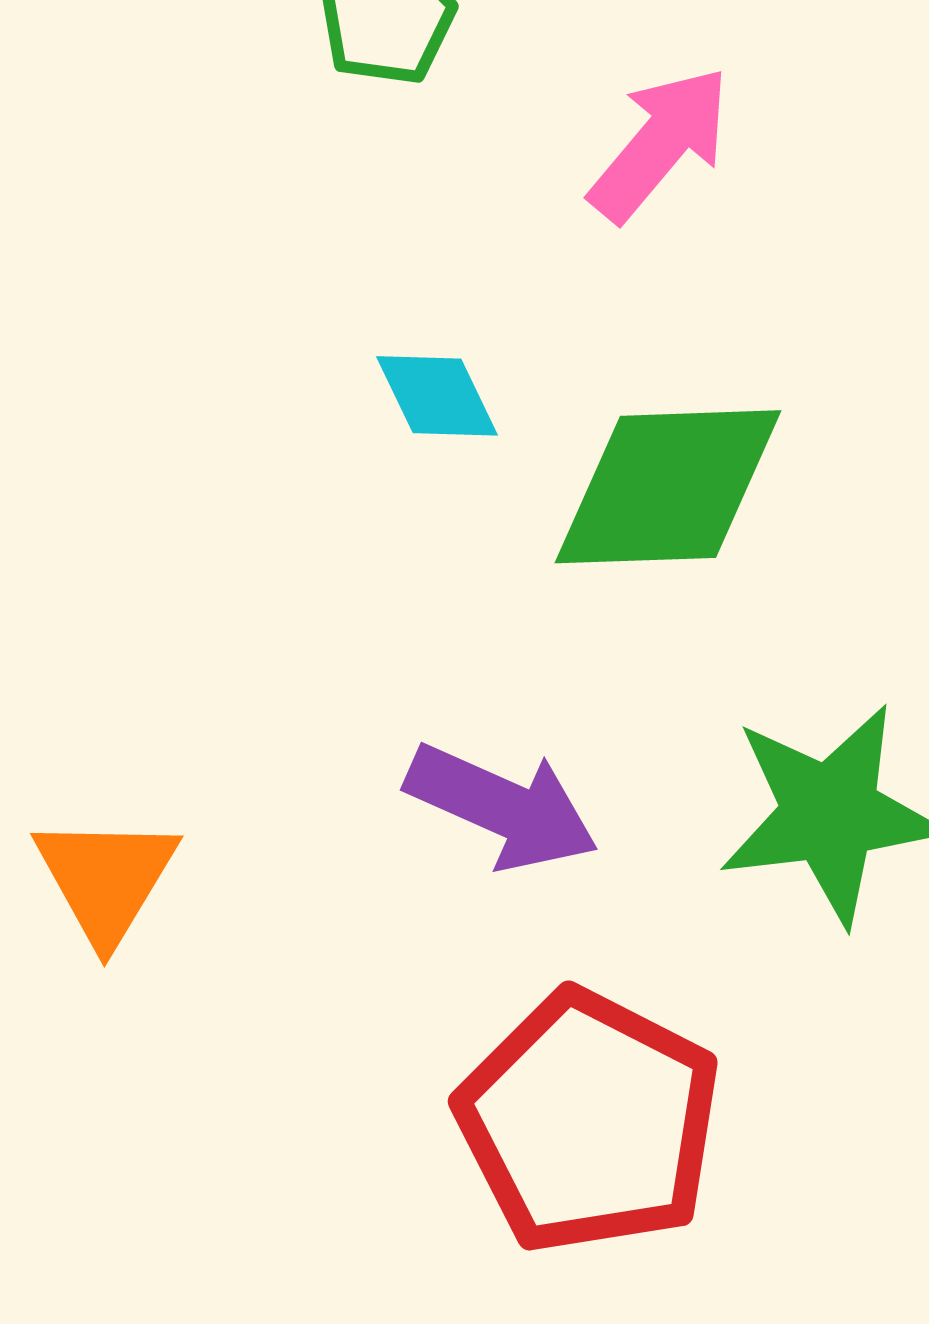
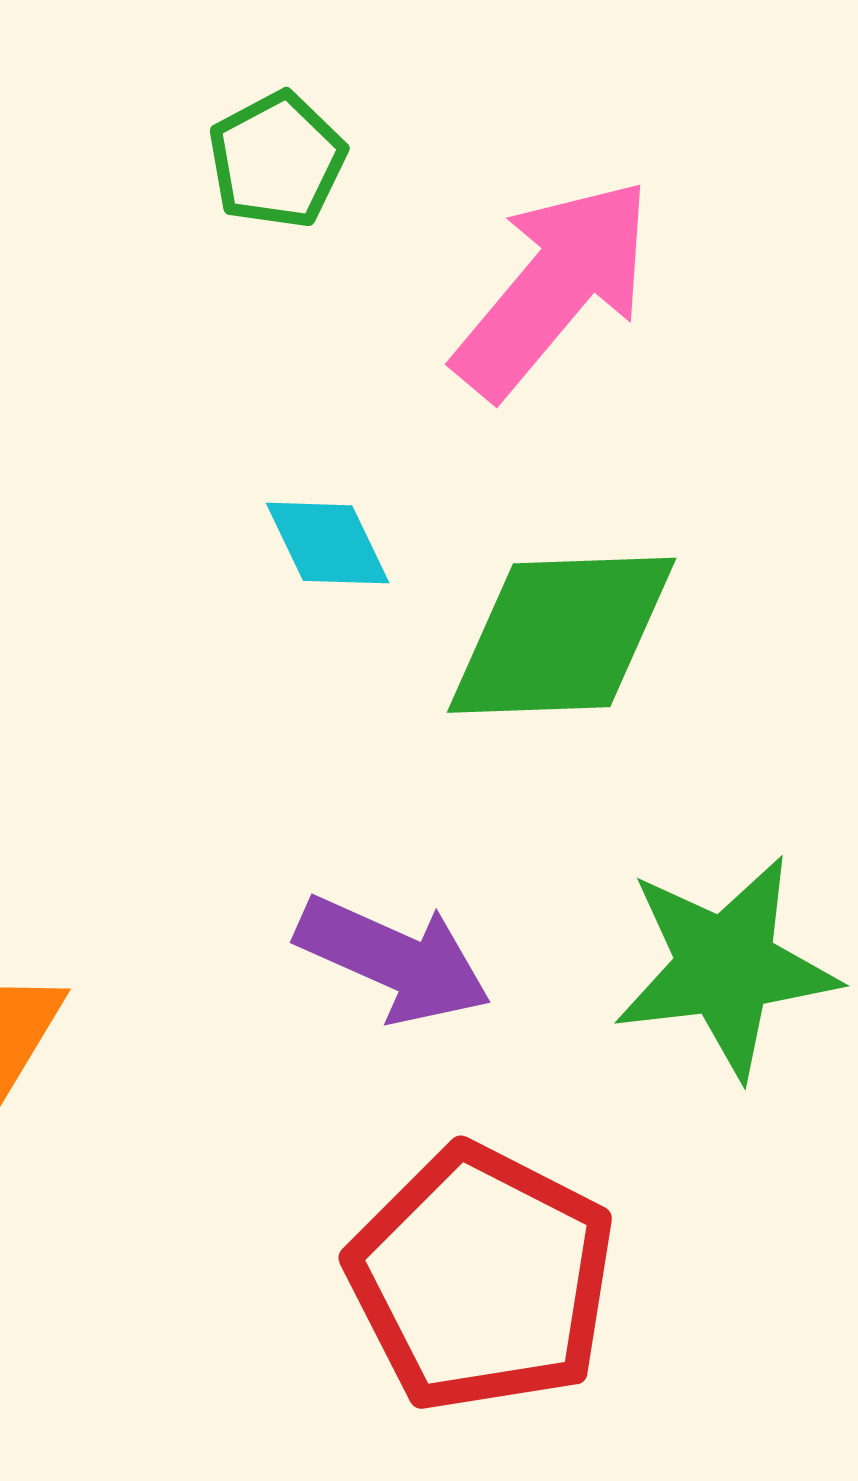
pink arrow: (660, 144) -> (553, 288), size x1.4

